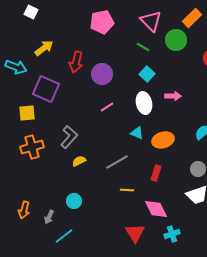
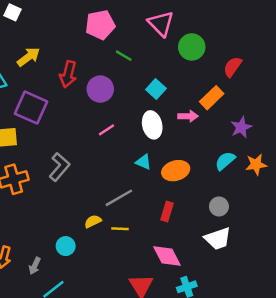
orange rectangle: (192, 18) -> (212, 98), moved
green line: (143, 47) -> (124, 56), moved
yellow semicircle: (79, 161) -> (93, 221), moved
yellow line: (127, 190) -> (120, 229), moved

